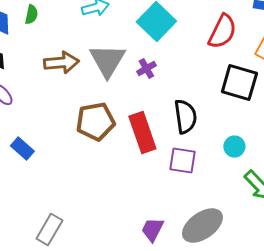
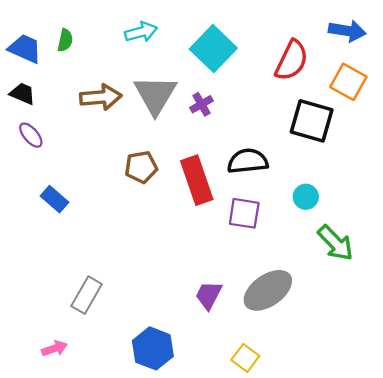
black semicircle: (185, 116) -> (248, 161), turned -88
brown pentagon: (95, 122) -> (141, 167), size x0.7

